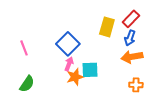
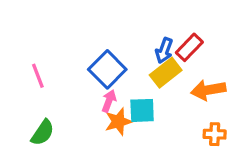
red rectangle: (131, 19) -> (189, 47), moved
yellow rectangle: (107, 27) -> (166, 73), moved, turned 36
blue arrow: (130, 38) -> (164, 50), moved

